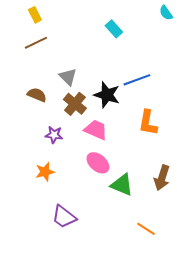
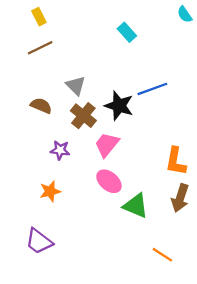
orange L-shape: (148, 123) -> (176, 161), moved
pink trapezoid: (96, 130) -> (107, 145), turned -75
purple trapezoid: (64, 217) -> (39, 241), moved

